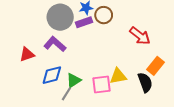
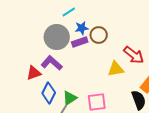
red triangle: (27, 54) -> (34, 73), moved
blue diamond: (52, 75) -> (49, 93), turned -50
yellow triangle: (118, 76) -> (116, 69), moved

